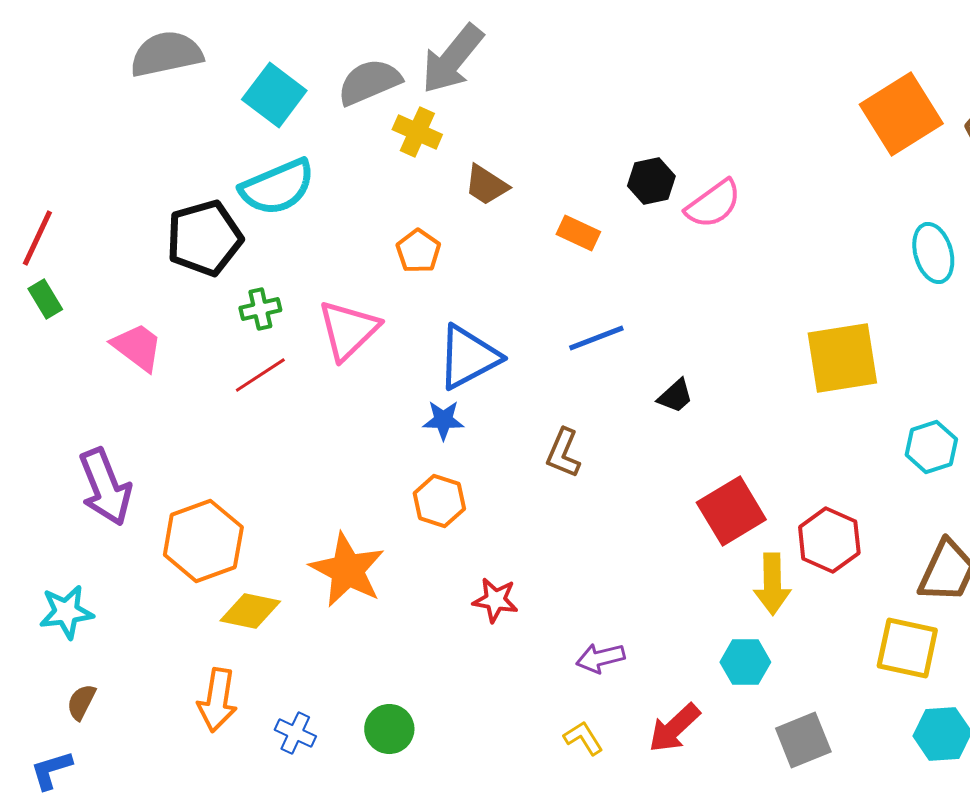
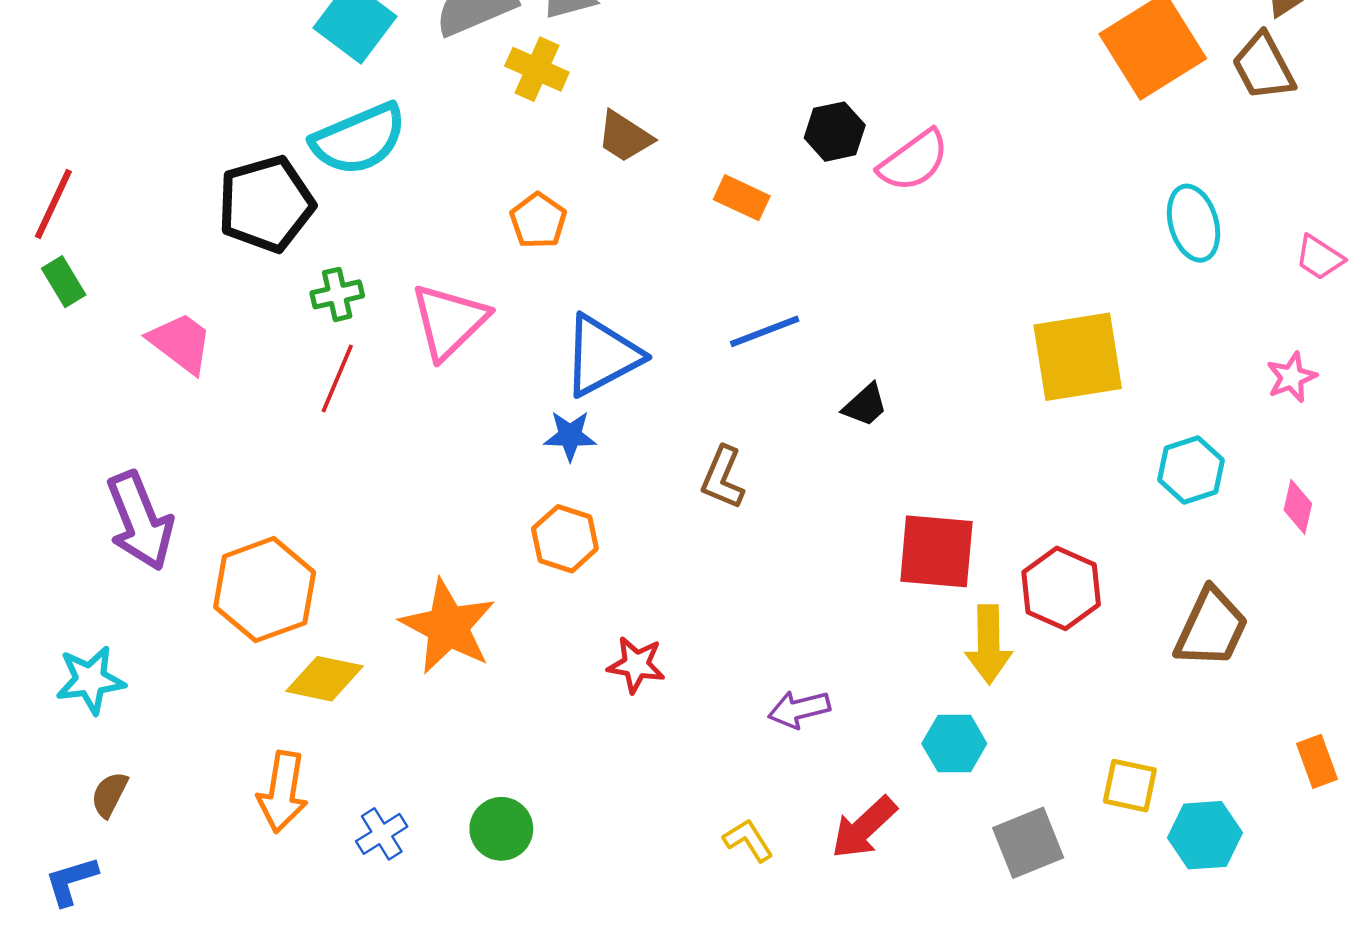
red line: (260, 375) -> (337, 378), turned -34
red square: (731, 511) -> (936, 551), turned 36
yellow square: (907, 648) -> (1130, 786), moved, size x0.7
purple arrow: (600, 658) -> (799, 709), moved
blue cross: (295, 733) -> (382, 834), turned 33

